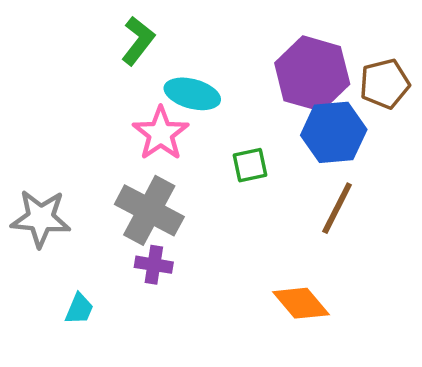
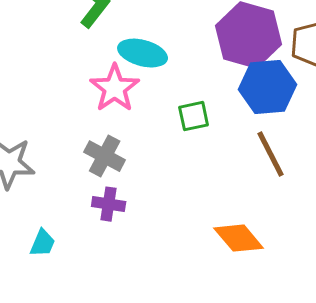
brown line: (337, 208) -> (271, 154), turned -54
gray cross: (149, 210) -> (105, 156), size x0.7

